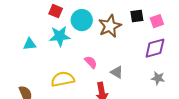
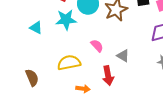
cyan triangle: (30, 44) -> (36, 28), turned 32

